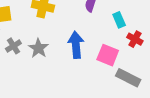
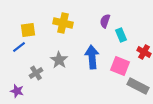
cyan rectangle: (119, 20) -> (121, 35), moved
gray cross: (13, 46) -> (36, 73), moved

